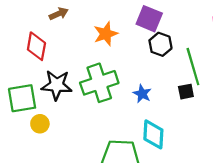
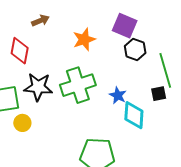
cyan diamond: (153, 134) -> (134, 115), moved

